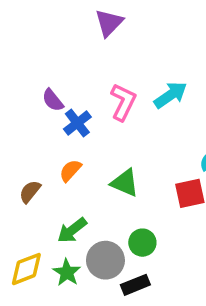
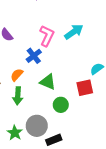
blue cross: (77, 123) -> (34, 56), moved
green arrow: (72, 230) -> (18, 96), moved, turned -48
green circle: (142, 243) -> (61, 105), moved

